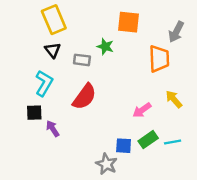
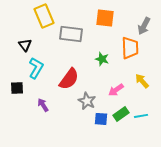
green star: (105, 47) -> (102, 59), moved
black triangle: (53, 50) -> (25, 45), moved
gray rectangle: (82, 60) -> (71, 34), moved, size x1.6
black square: (34, 113) -> (17, 88), moved
gray star: (106, 164) -> (87, 101), moved

